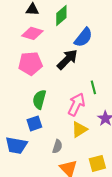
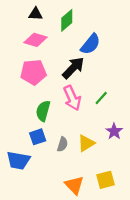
green line: (93, 87) -> (101, 98), turned 56
pink arrow: (76, 104) -> (72, 98), moved, turned 130
gray semicircle: (57, 146) -> (62, 144), moved

